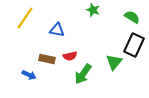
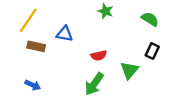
black rectangle: (134, 45) -> (152, 51), size x0.6
red semicircle: (70, 56) -> (99, 56), moved
brown rectangle: (47, 59) -> (36, 46), moved

